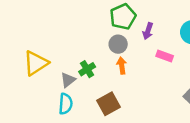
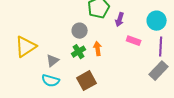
gray circle: (118, 44) -> (80, 31), moved
green cross: (87, 69) -> (79, 52), moved
cyan semicircle: (66, 104) -> (51, 81), turned 102

